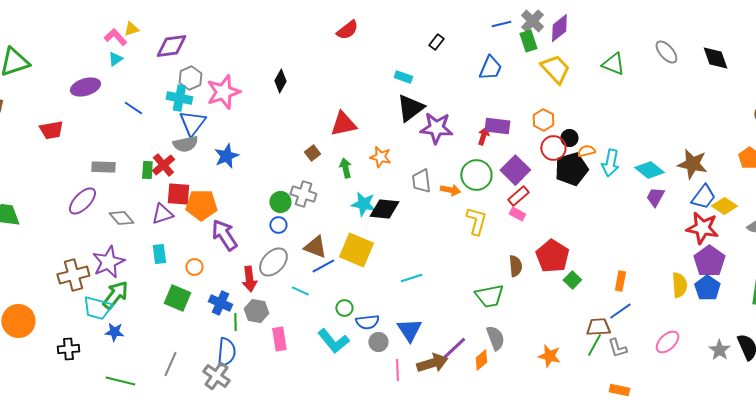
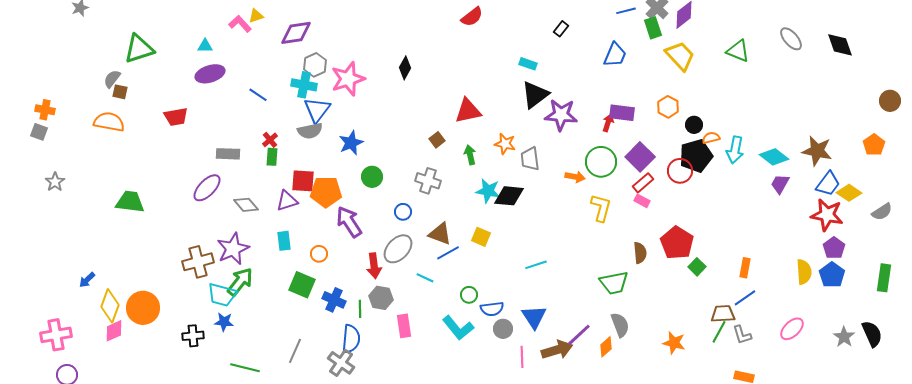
cyan triangle: (115, 59) -> (205, 46), moved, turned 35
red circle: (553, 148) -> (680, 171), moved
red cross: (163, 165) -> (270, 140), moved, size x0.7
gray trapezoid: (421, 181) -> (530, 159), moved
green circle: (280, 202) -> (372, 177), moved
yellow square: (356, 250) -> (481, 237), size x0.6
purple pentagon: (709, 261) -> (834, 248), size x0.7
blue cross: (220, 303) -> (334, 300), moved
blue star: (114, 332) -> (224, 322), moved

